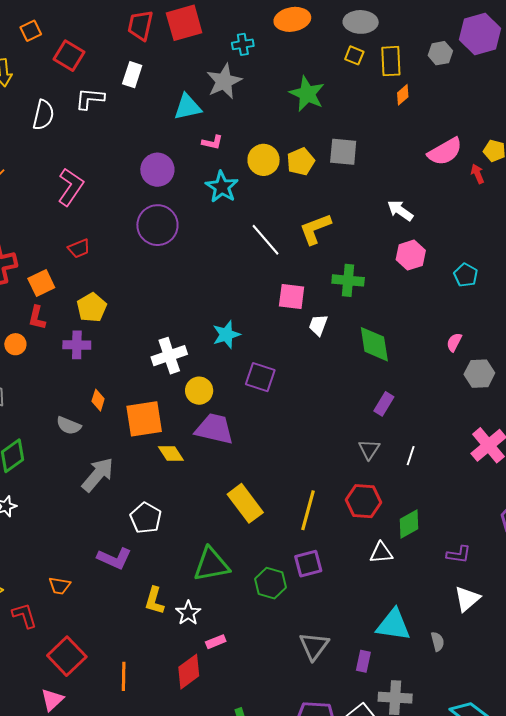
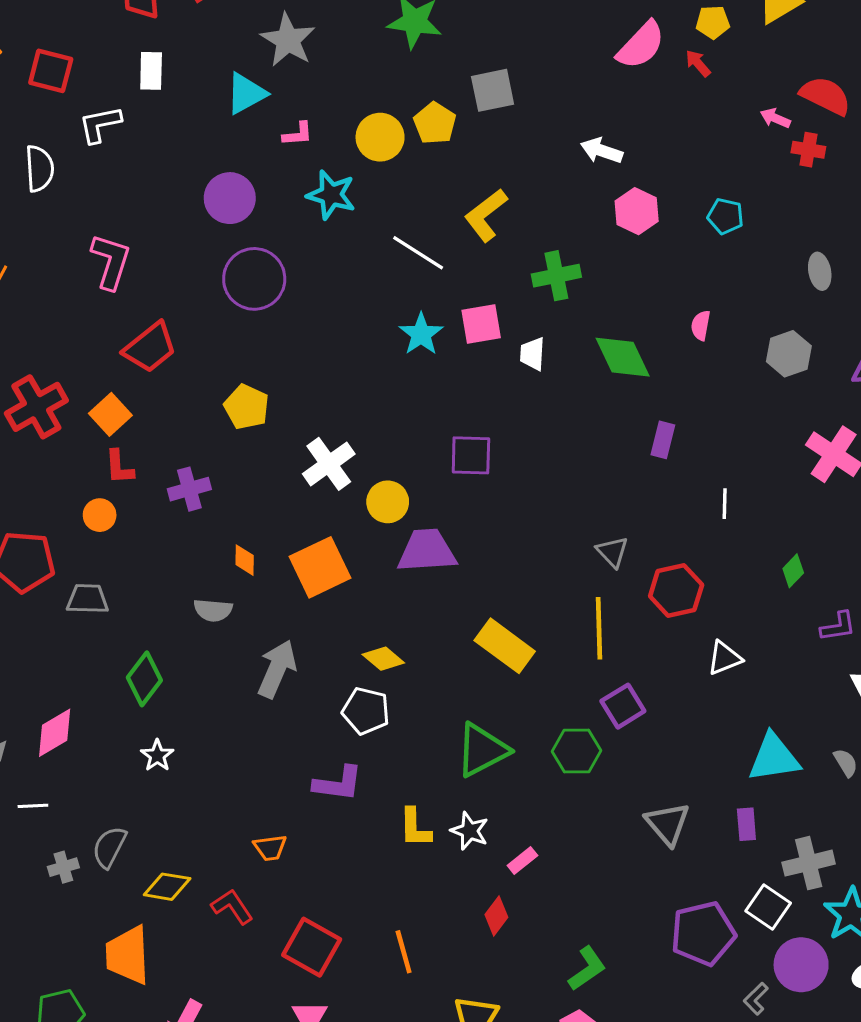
red trapezoid: (79, 248) -> (150, 347), size x1.6
yellow pentagon: (92, 307) -> (247, 407), moved
cyan star: (226, 335) -> (421, 334), moved
pink semicircle: (454, 342) -> (701, 325), moved
gray triangle: (369, 449) -> (612, 552), moved
yellow diamond: (171, 454) -> (383, 659), moved
green diamond: (409, 524) -> (793, 571), moved, size x0.7
red diamond: (189, 672) -> (496, 916), size x0.7

